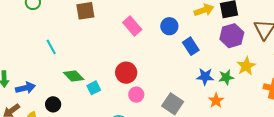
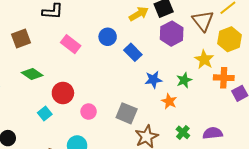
yellow star: (246, 66) -> (204, 60), moved
red circle: (126, 73) -> (63, 93), moved
green diamond: (74, 76) -> (32, 74), moved
green star: (226, 77) -> (184, 80), moved

